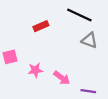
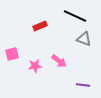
pink arrow: (62, 78) -> (59, 61), moved

